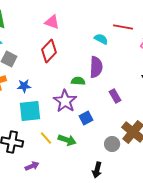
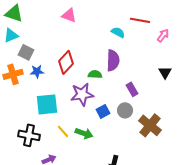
red diamond: (49, 51) -> (66, 62), moved
blue star: (24, 86) -> (37, 71), moved
purple star: (65, 101) -> (82, 94), turned 30
gray circle: (112, 144) -> (125, 110), moved

